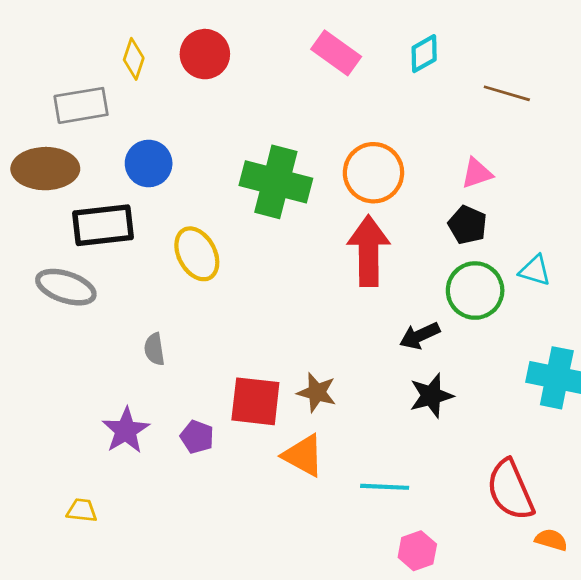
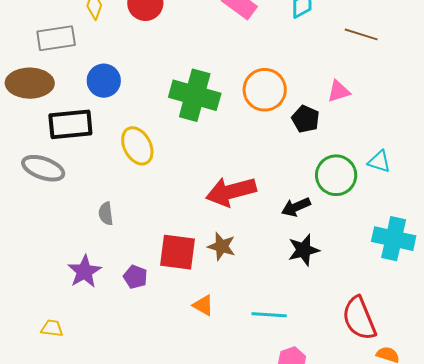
black pentagon: (468, 225) -> (305, 119), moved
red arrow: (369, 251) -> (231, 192), moved, turned -105
orange triangle: (303, 455) -> (203, 305), moved, size x0.7

